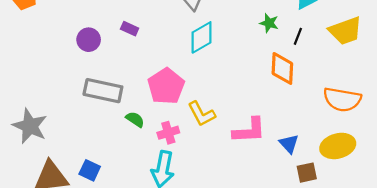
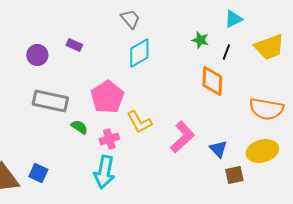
pink L-shape: (249, 130) -> (182, 137), turned -40

